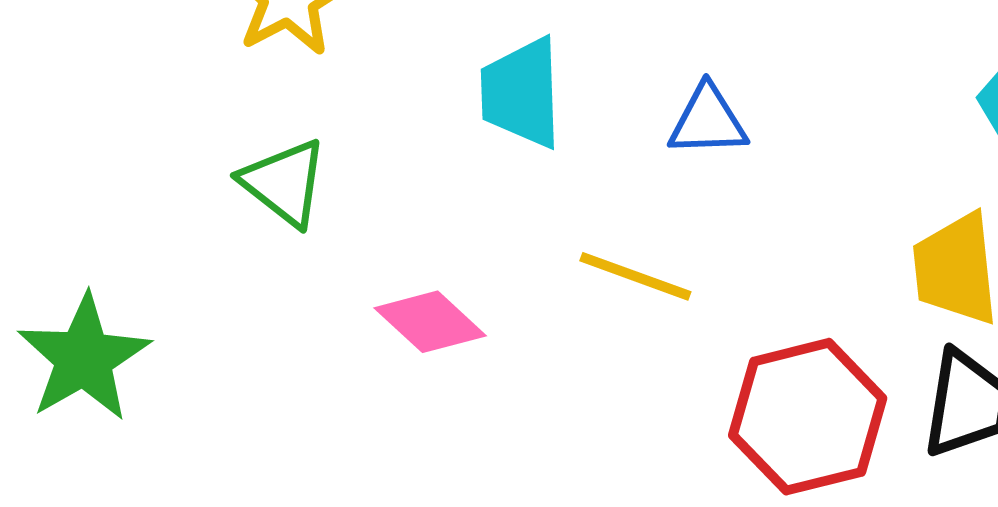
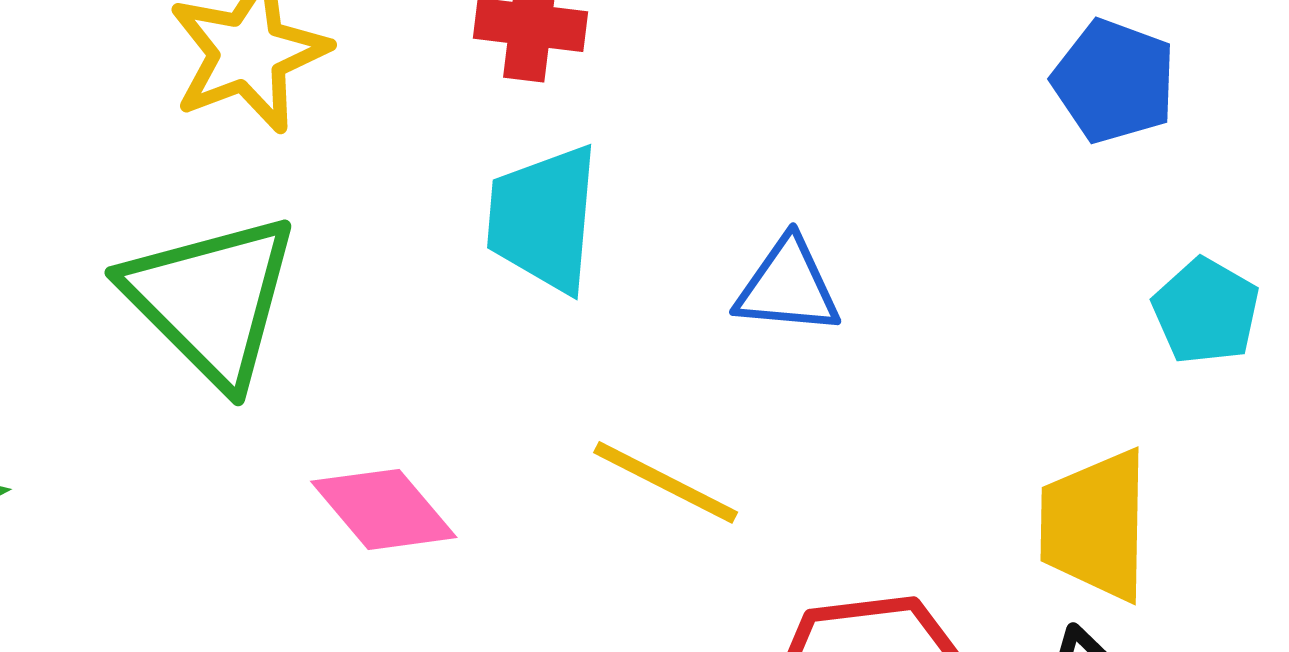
green triangle: (284, 183) -> (211, 300), size x1.5

